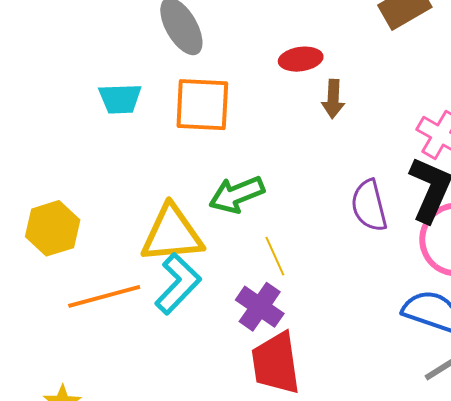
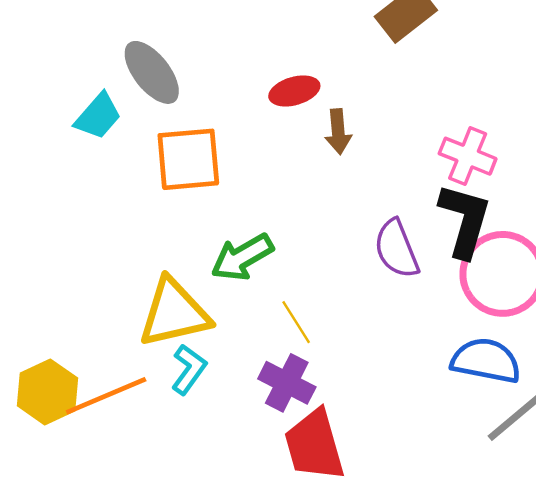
cyan trapezoid: (120, 99) -> (98, 116), moved, turned -39
yellow hexagon: (53, 228) -> (47, 392), moved
cyan L-shape: (178, 284) -> (189, 369), size x0.7

